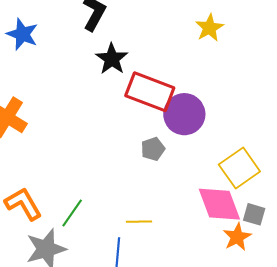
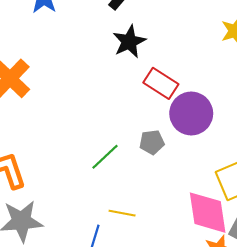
red rectangle: (150, 92) -> (161, 83), size x0.7
green line: (72, 213) -> (105, 157), moved

